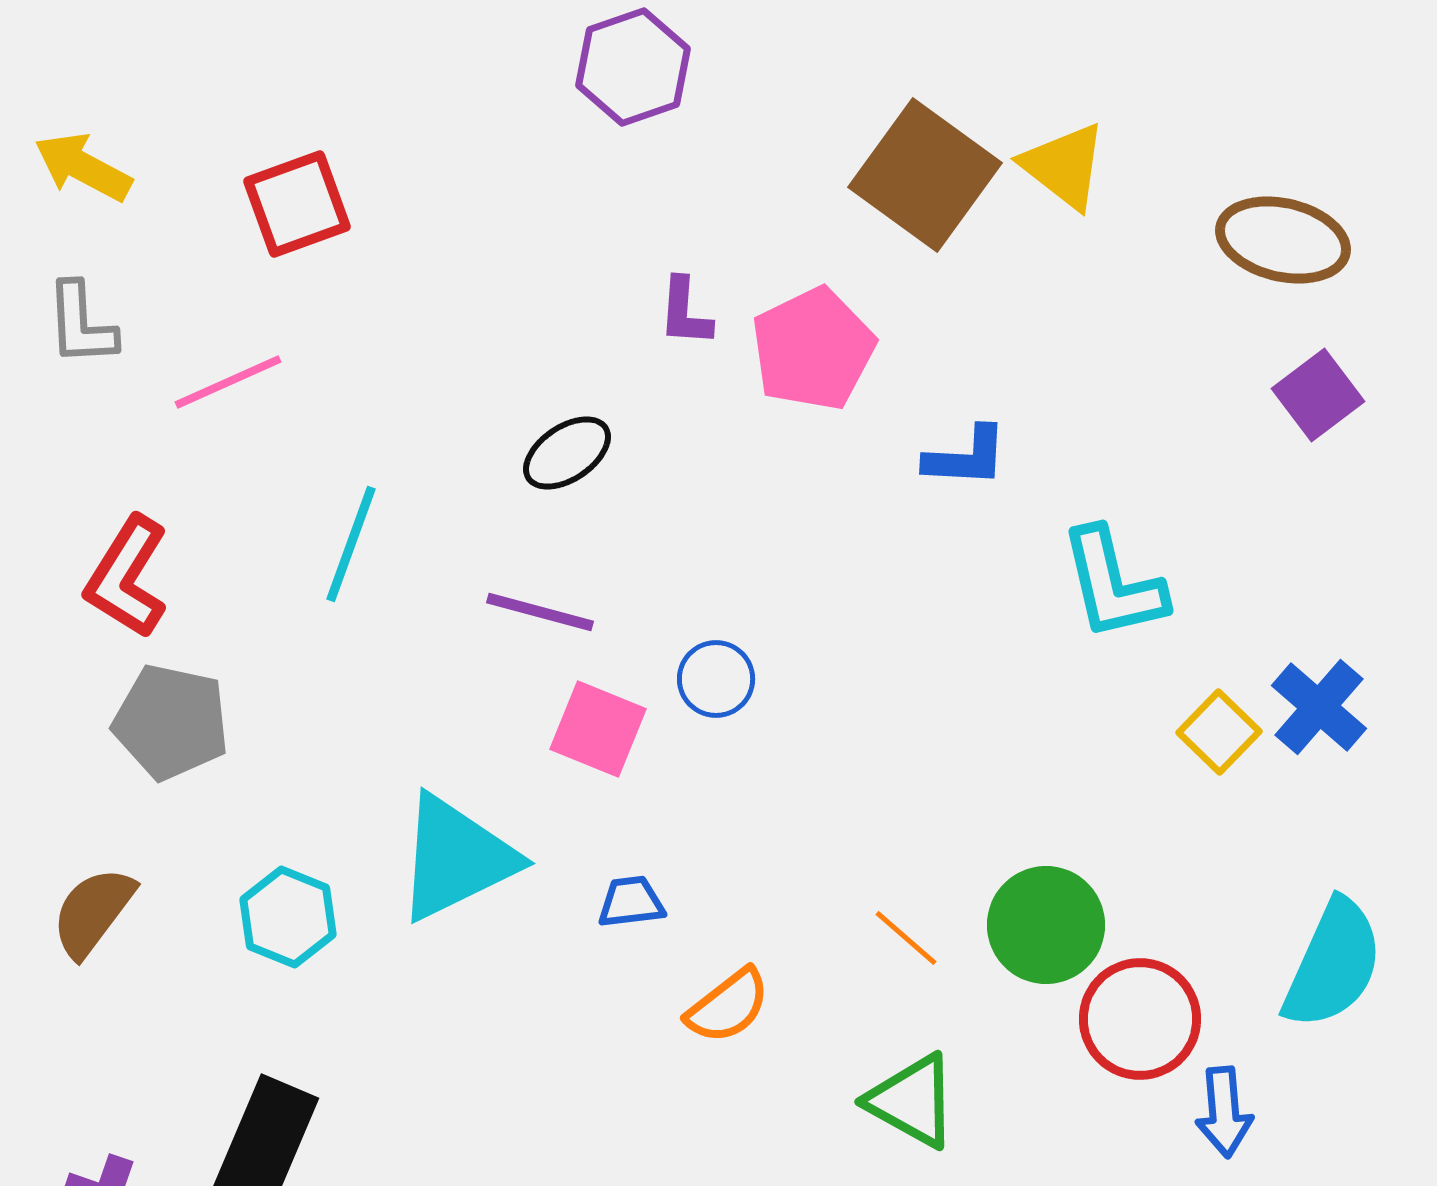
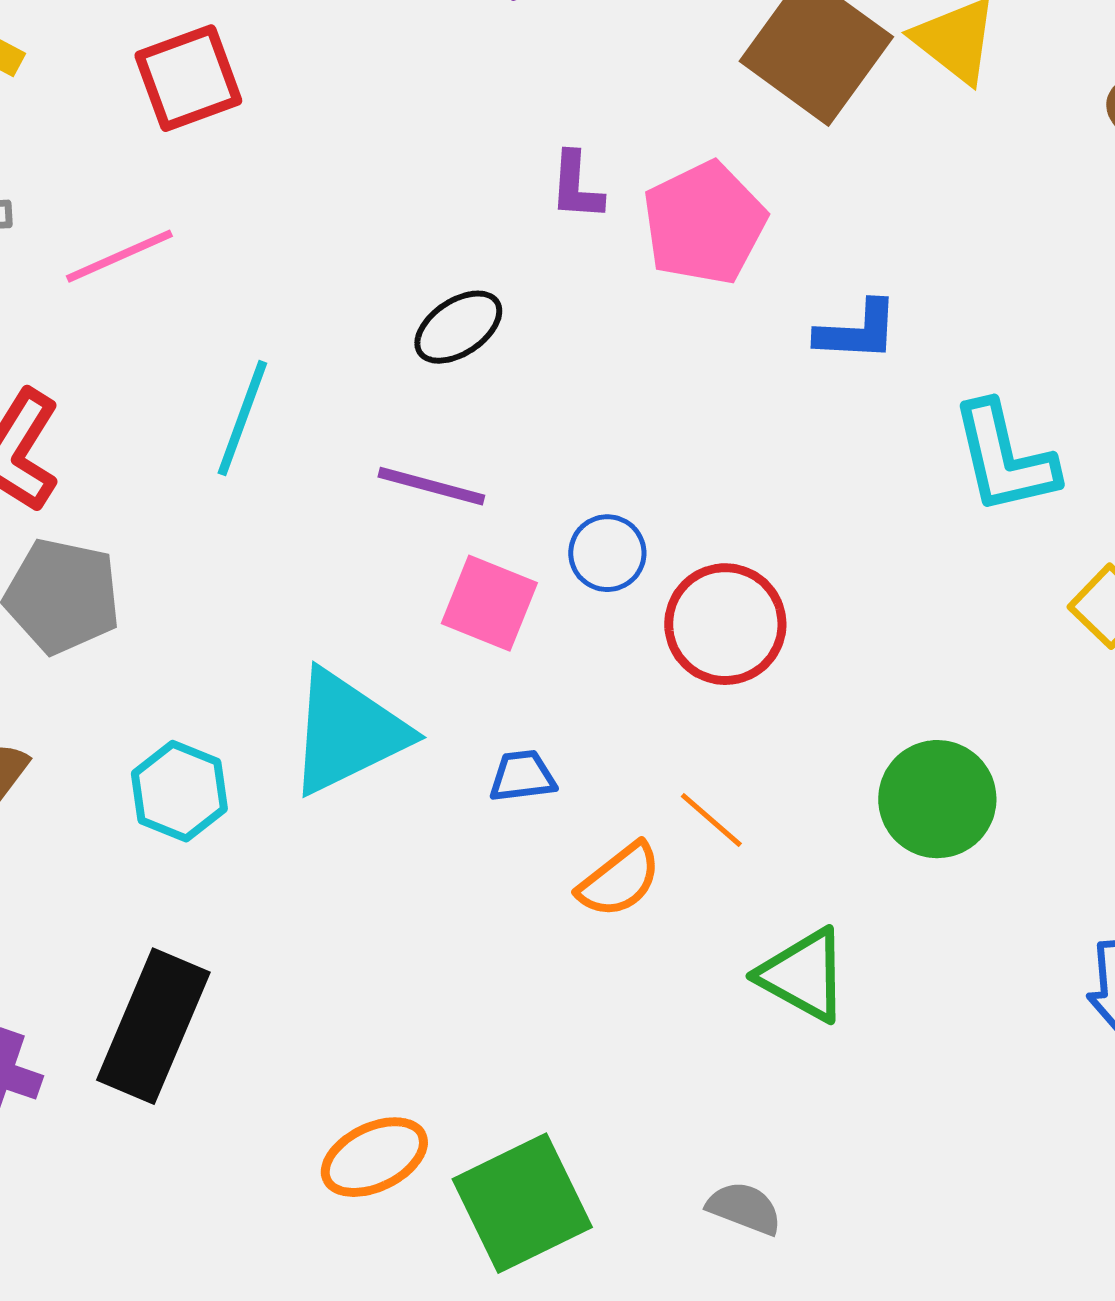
orange line: (906, 938) -> (711, 820), moved
red circle: (1140, 1019) -> (725, 624), moved

